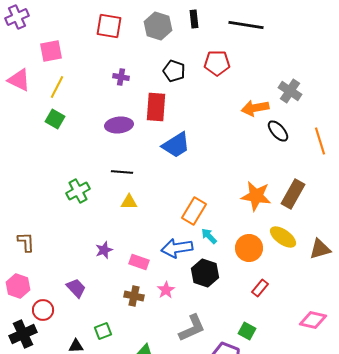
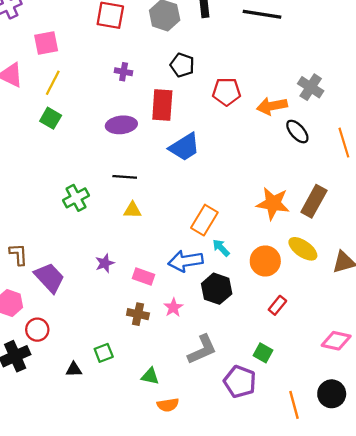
red pentagon: (217, 63) -> (227, 92), moved
purple trapezoid: (76, 288) -> (49, 278), moved, size x1.4

